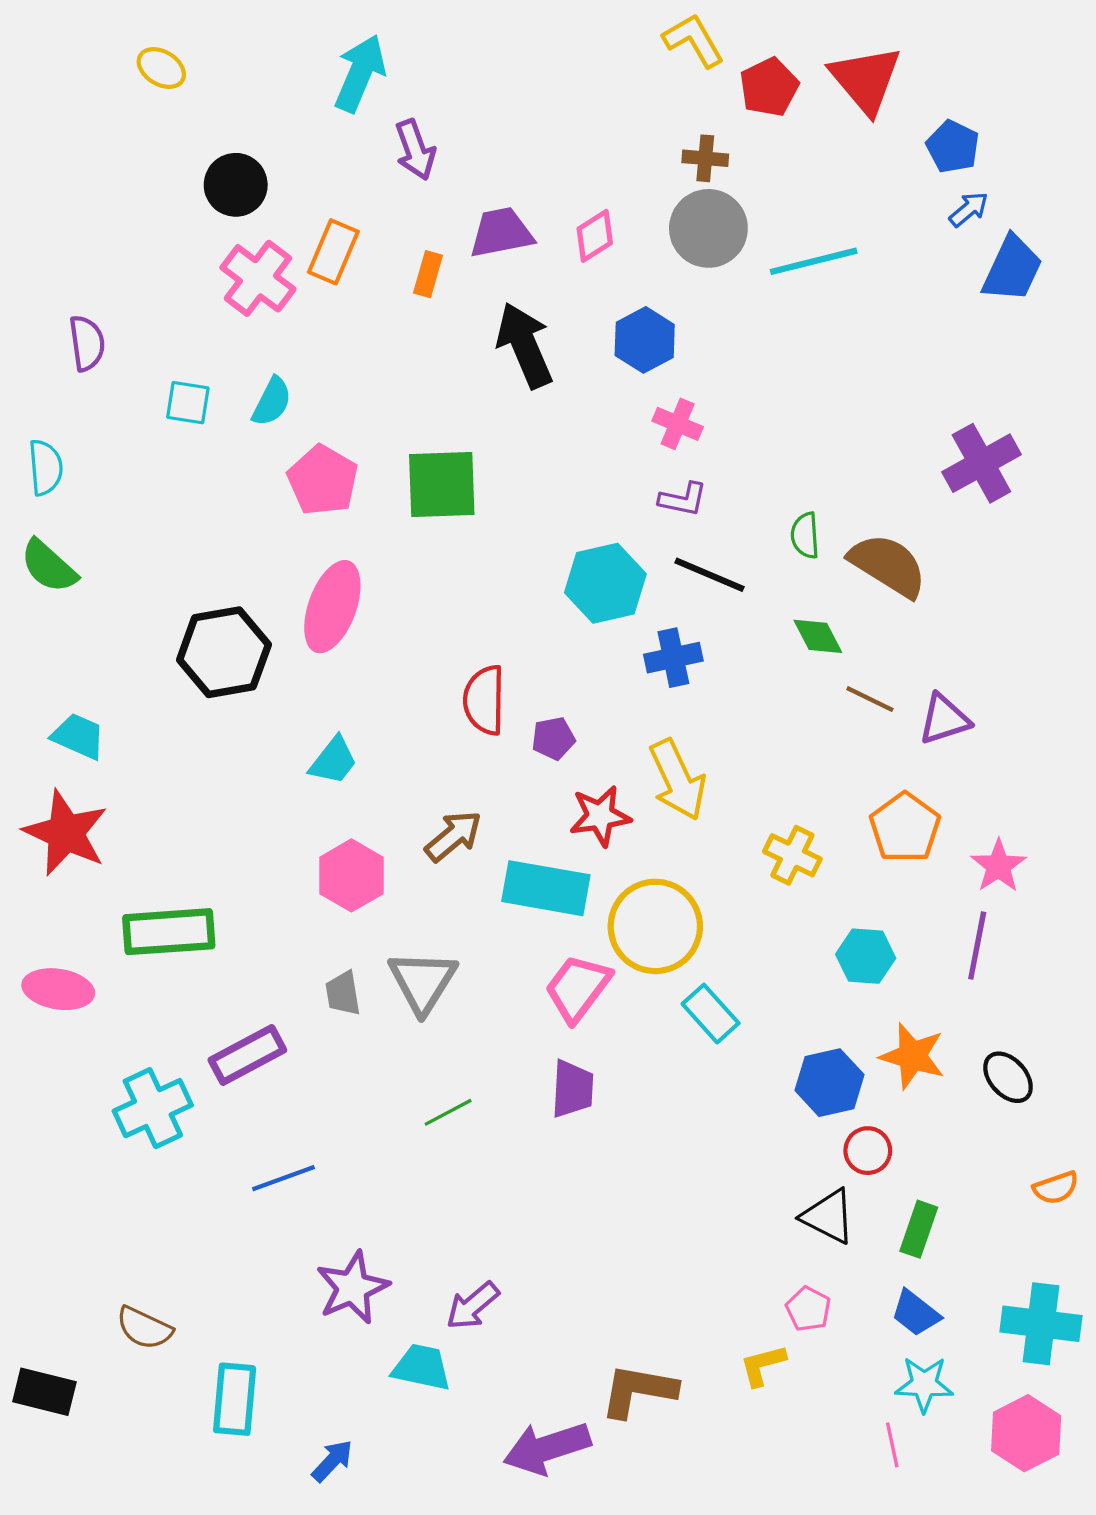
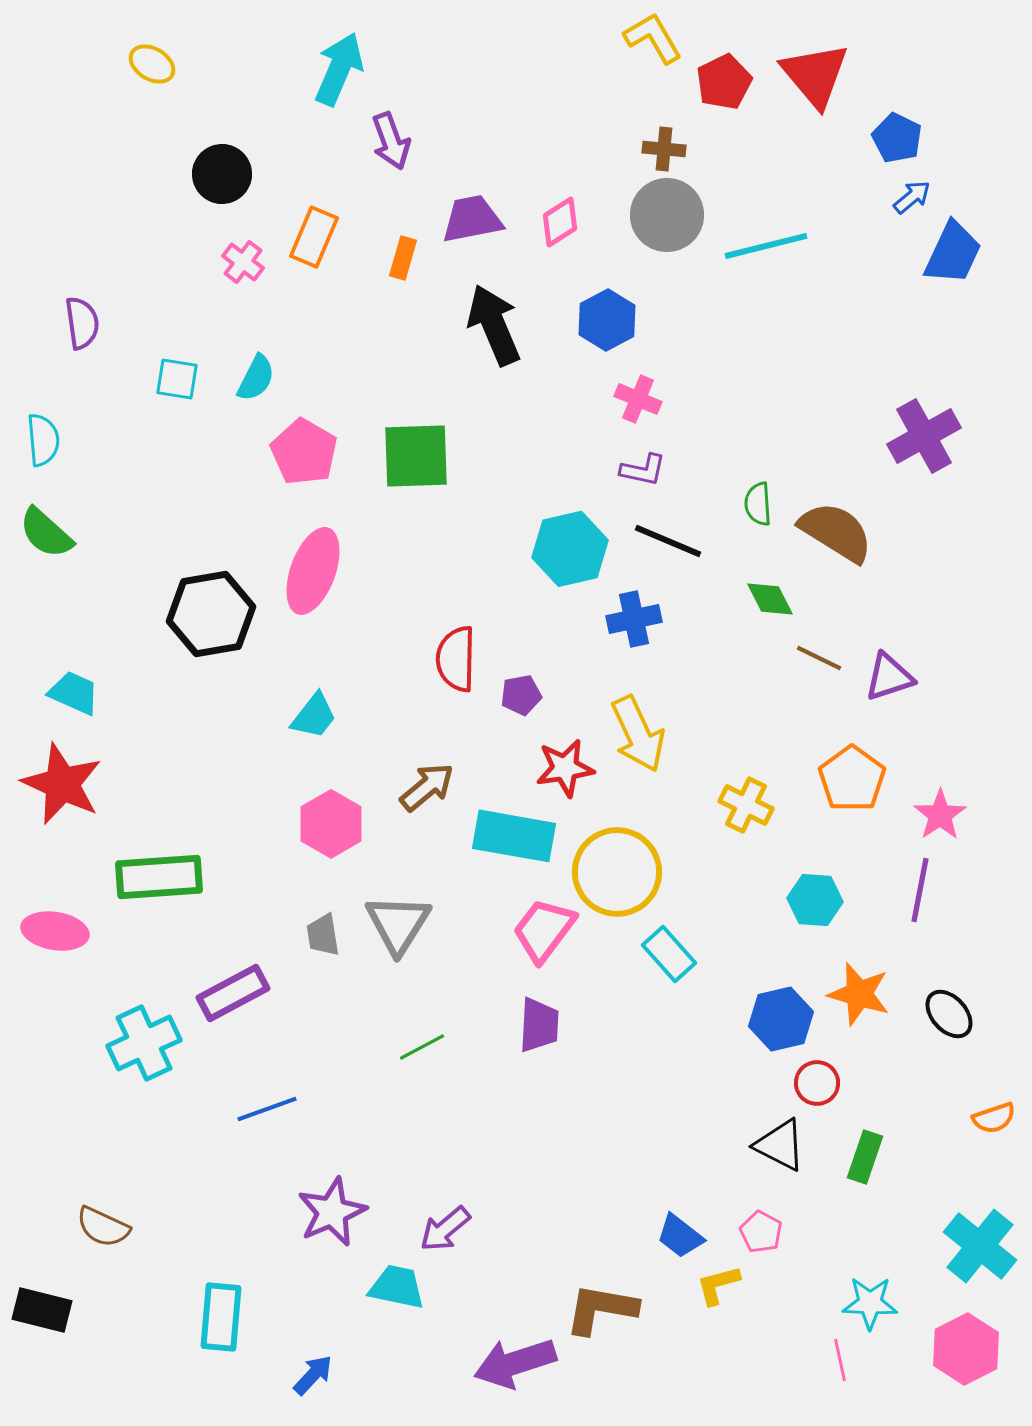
pink cross: (258, 278) -> (243, 262), size x0.6
blue trapezoid: (916, 1313) -> (680, 1236), moved
cyan cross: (1041, 1324) -> (980, 1246), turned 32
brown semicircle: (144, 1328) -> (103, 1227), moved

